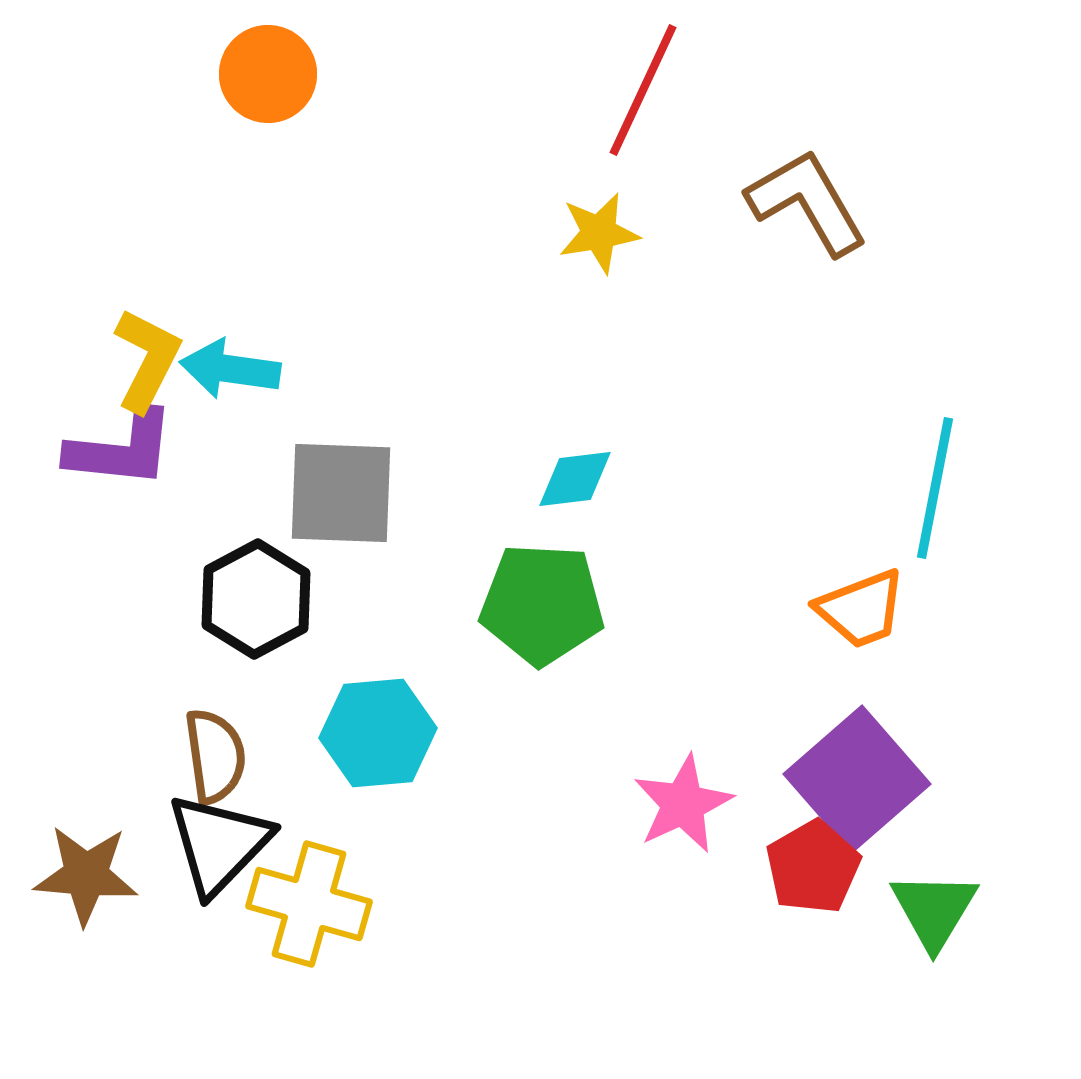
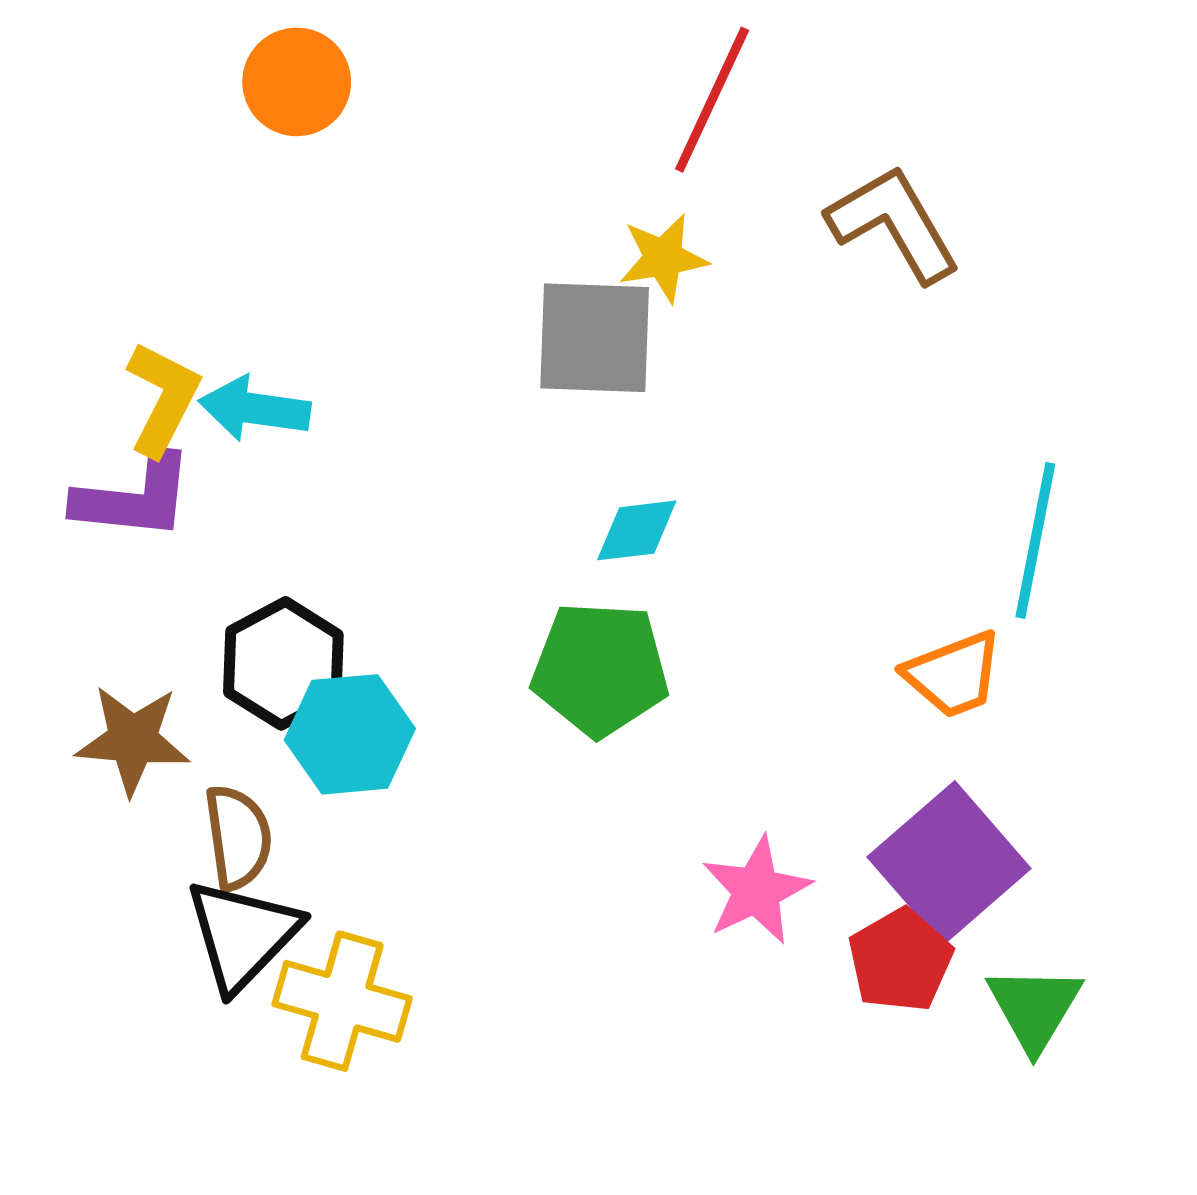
gray square: (341, 493) -> (595, 338), moved
cyan hexagon: (378, 733) -> (350, 734), moved
brown star: (86, 875) -> (133, 740), moved

